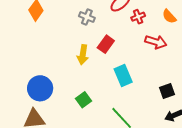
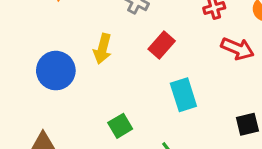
yellow arrow: (83, 55) -> (103, 49), moved
blue circle: (40, 88) -> (56, 71), moved

